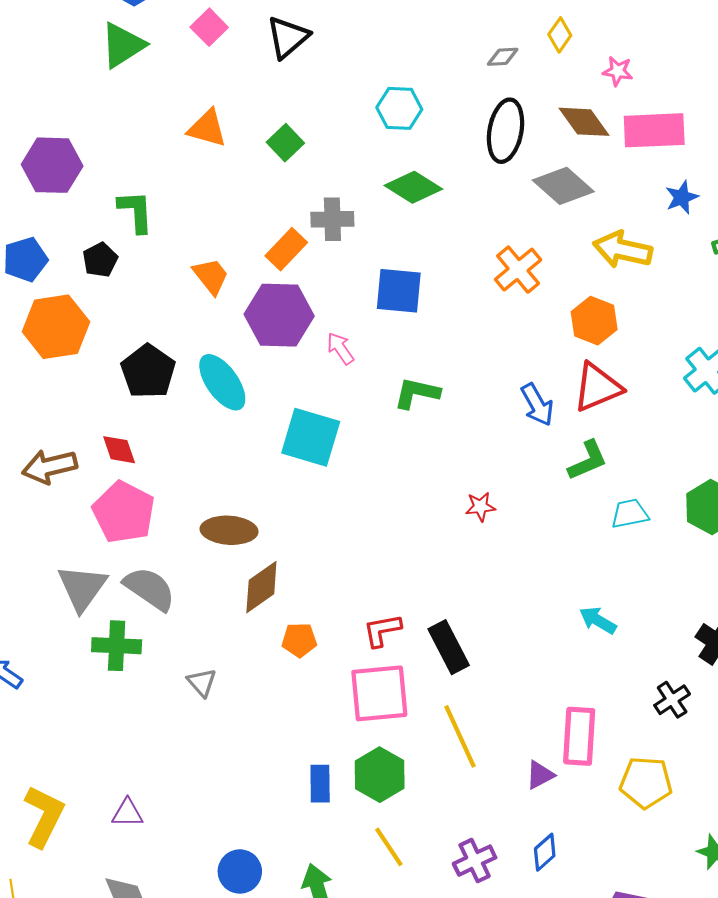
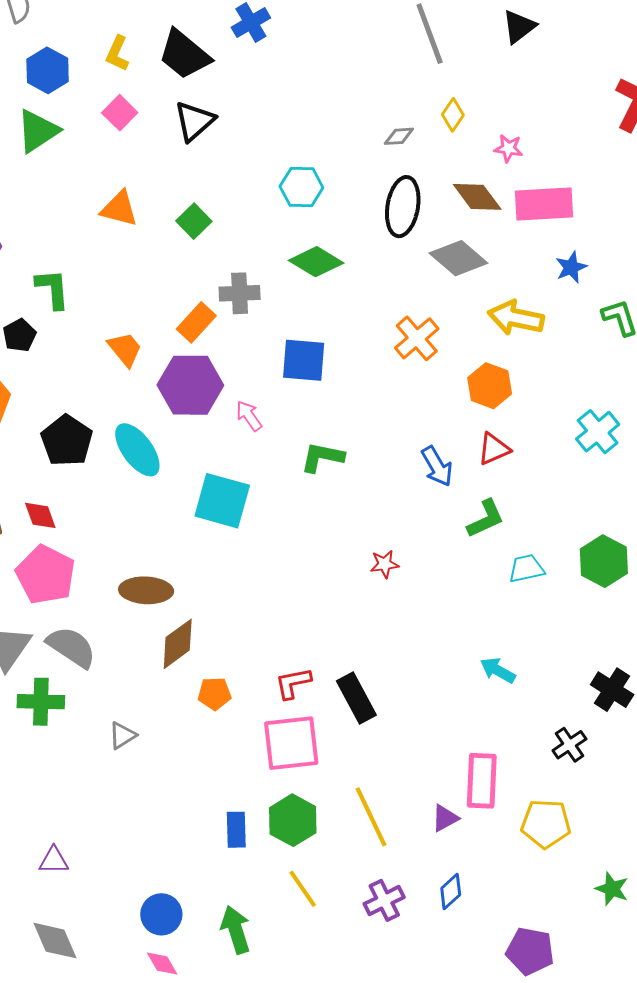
red triangle: (597, 387) -> (494, 449), size x0.7
gray triangle: (202, 683) -> (122, 735), turned 40
yellow line: (460, 736) -> (371, 817), moved

